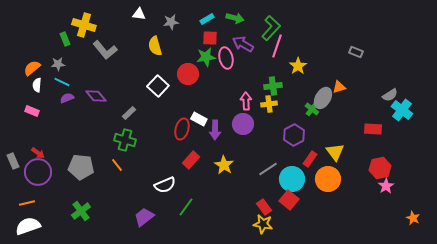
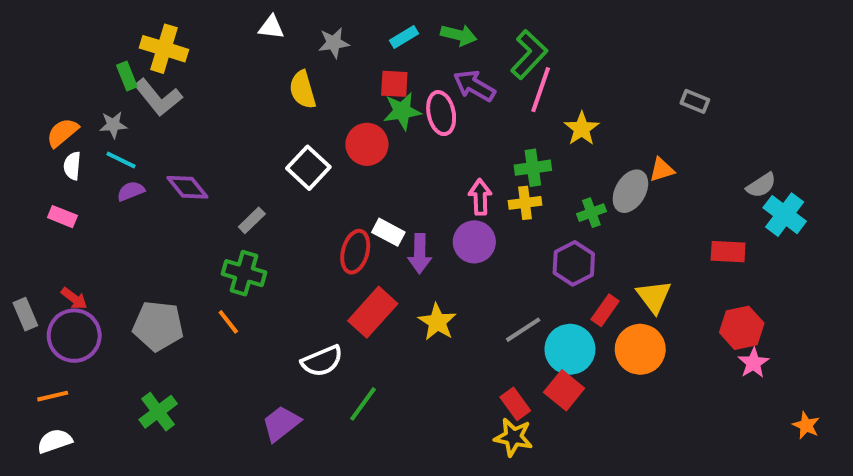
red square: (210, 38) -> (394, 84), moved
gray L-shape: (105, 50) -> (158, 97), moved
green cross: (312, 109) -> (591, 213), moved, turned 32
red rectangle: (191, 160) -> (373, 312), size x1.4
white semicircle: (28, 226) -> (55, 441), size x0.7

